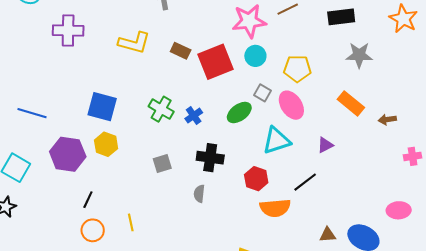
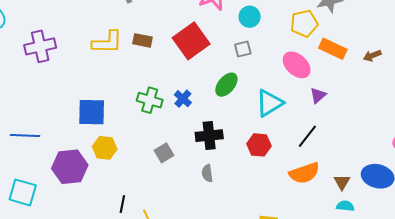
brown rectangle: (181, 51) -> (143, 40), moved
cyan circle: (255, 56) -> (250, 17), moved
yellow pentagon: (297, 69) -> (304, 23), moved
gray square: (263, 93) -> (243, 49), moved, turned -30
pink ellipse: (291, 105) -> (297, 65), moved
black line: (88, 200) -> (122, 204), moved
orange semicircle: (275, 208) -> (304, 173), moved
brown triangle: (328, 235) -> (342, 182), turned -42

